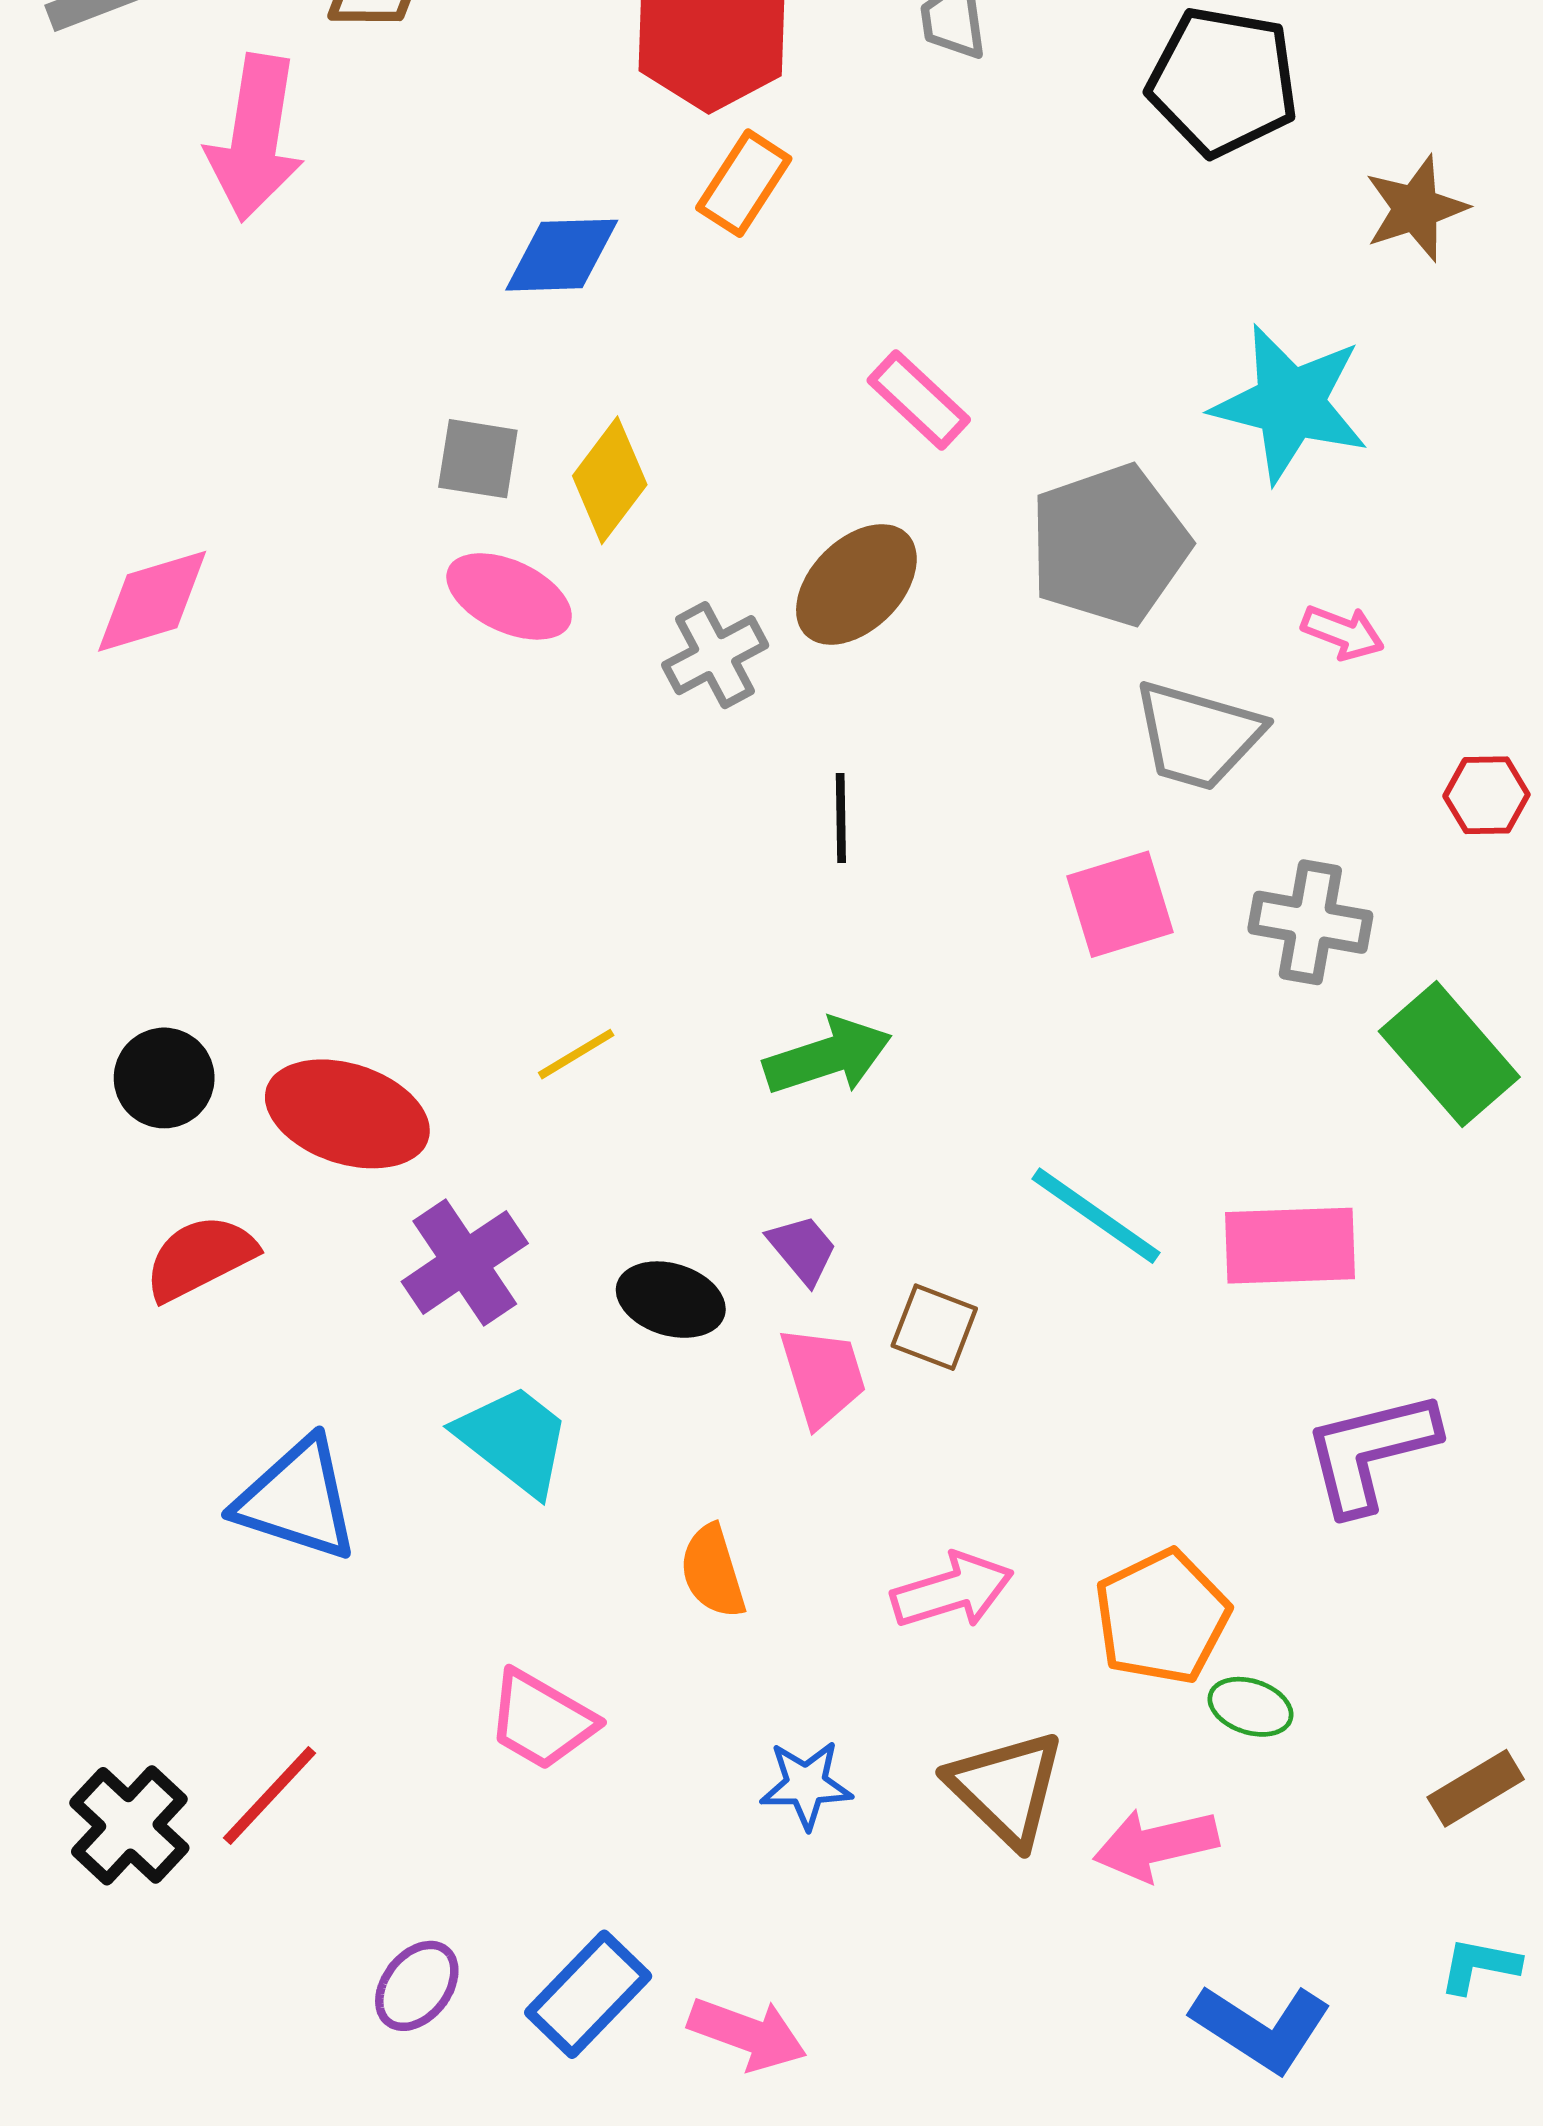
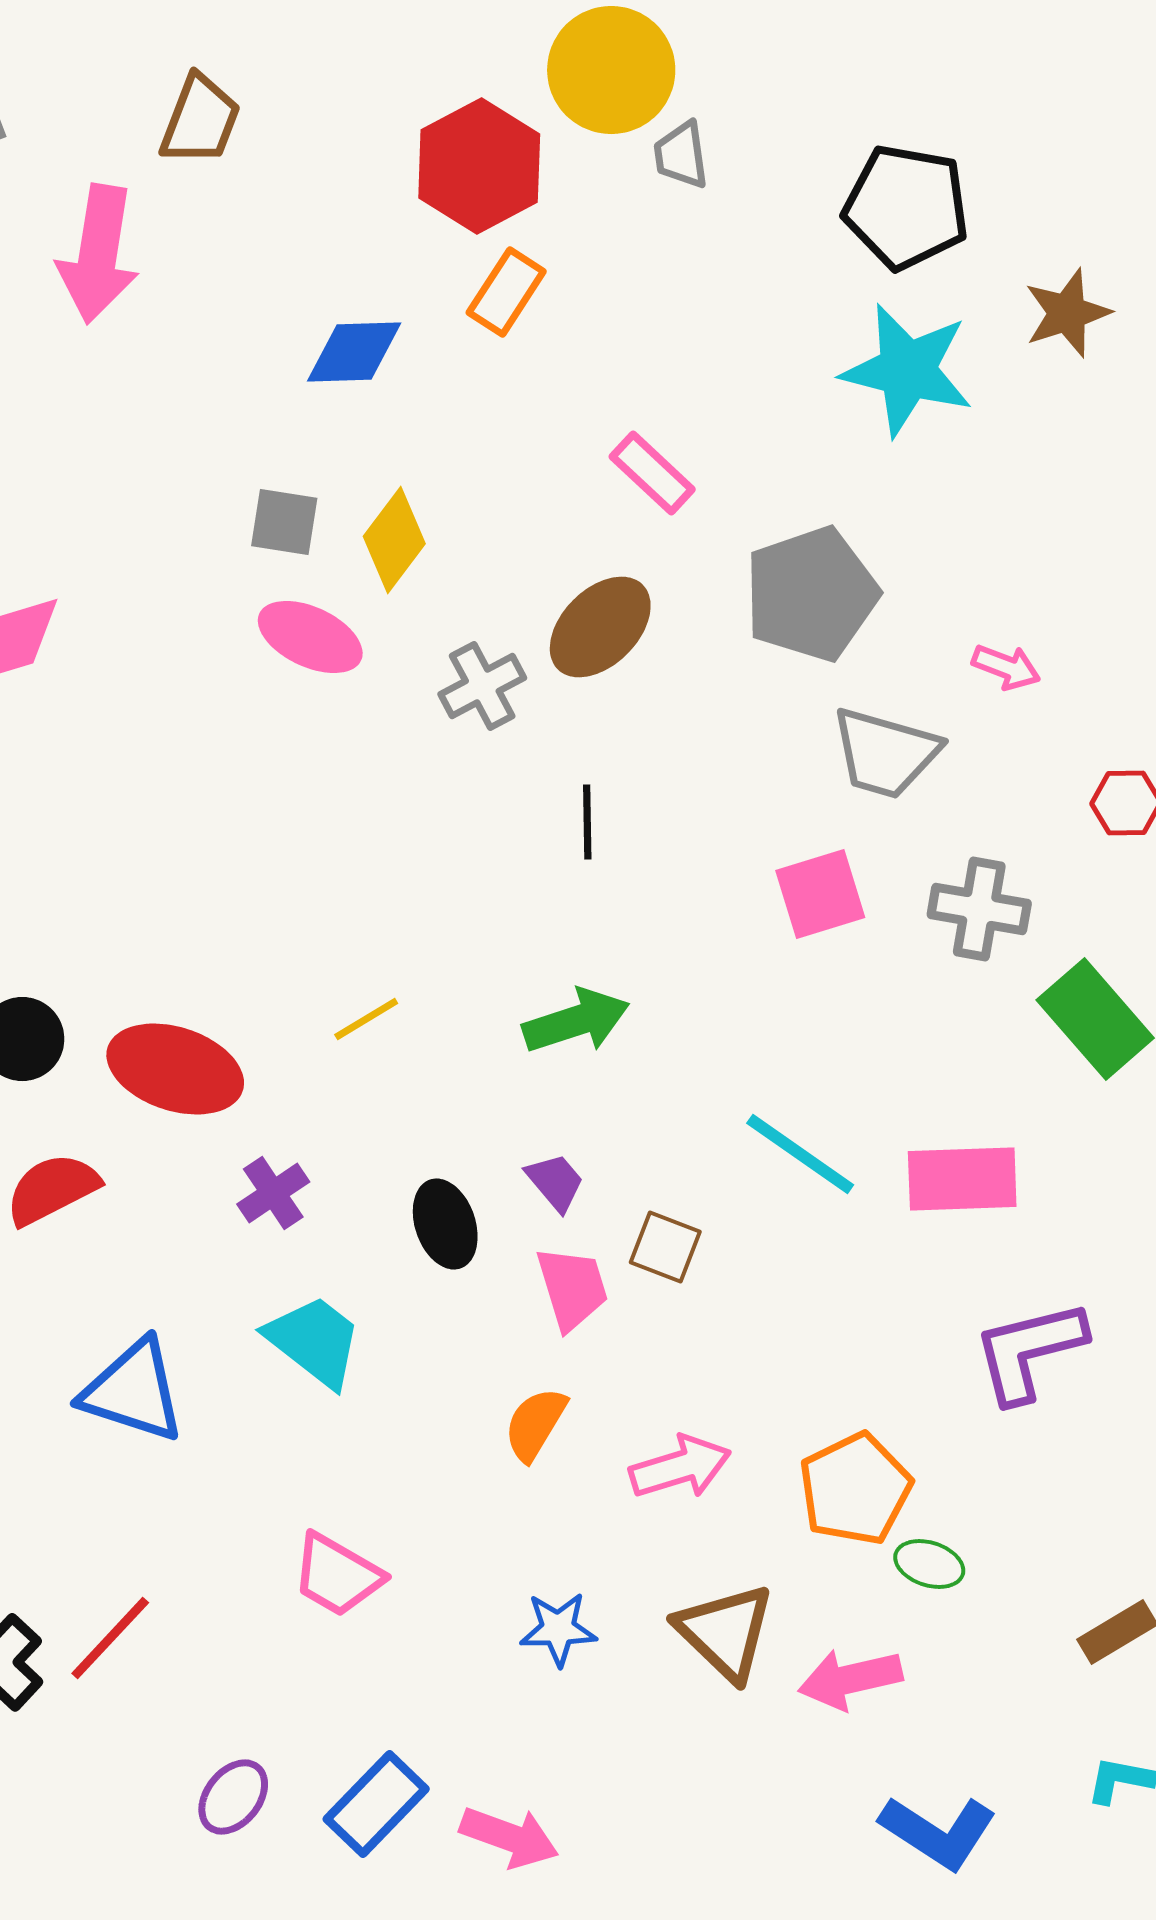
cyan star: (1290, 404) -> (907, 370), moved
purple cross: (465, 1262) -> (273, 1193), size x0.7
black ellipse: (671, 1300) -> (445, 1224), turned 54
orange semicircle: (713, 1571) -> (535, 1424), moved, turned 48

